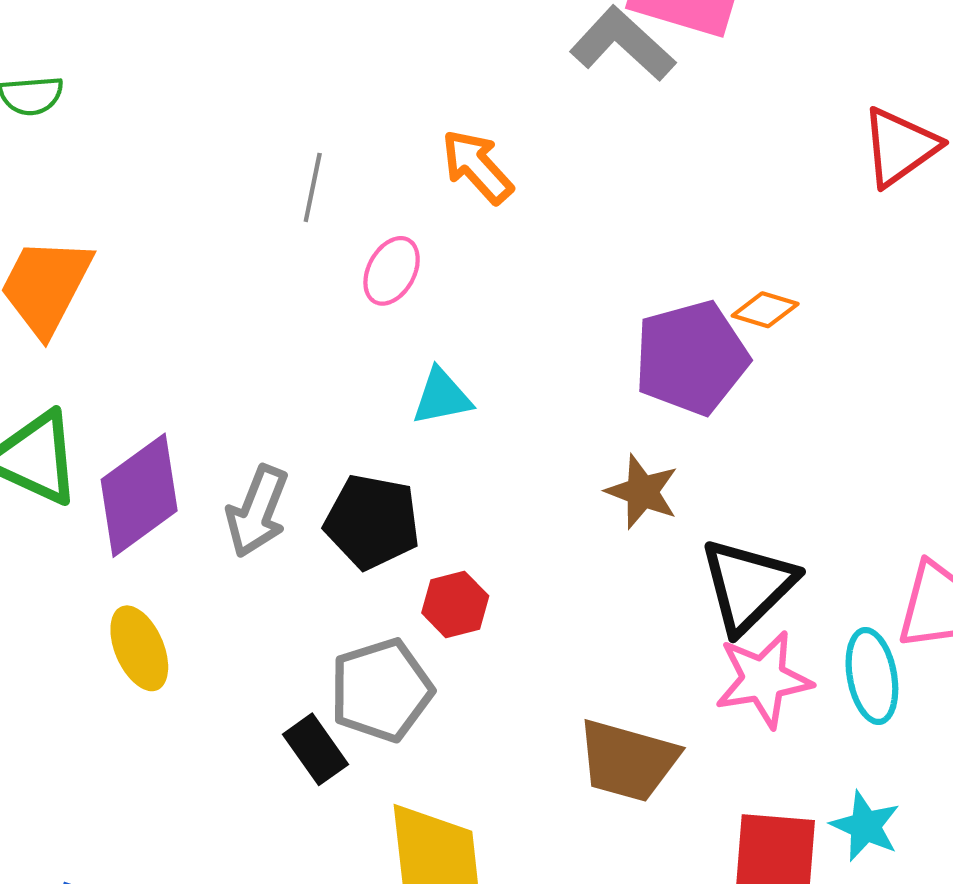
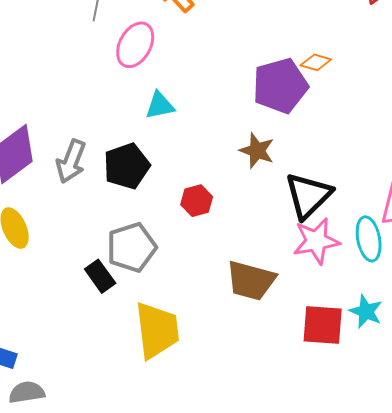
pink ellipse: (392, 271) -> (135, 45), size x1.4
black pentagon: (372, 522) -> (127, 166), turned -30
red hexagon: (455, 604) -> (197, 201), moved

